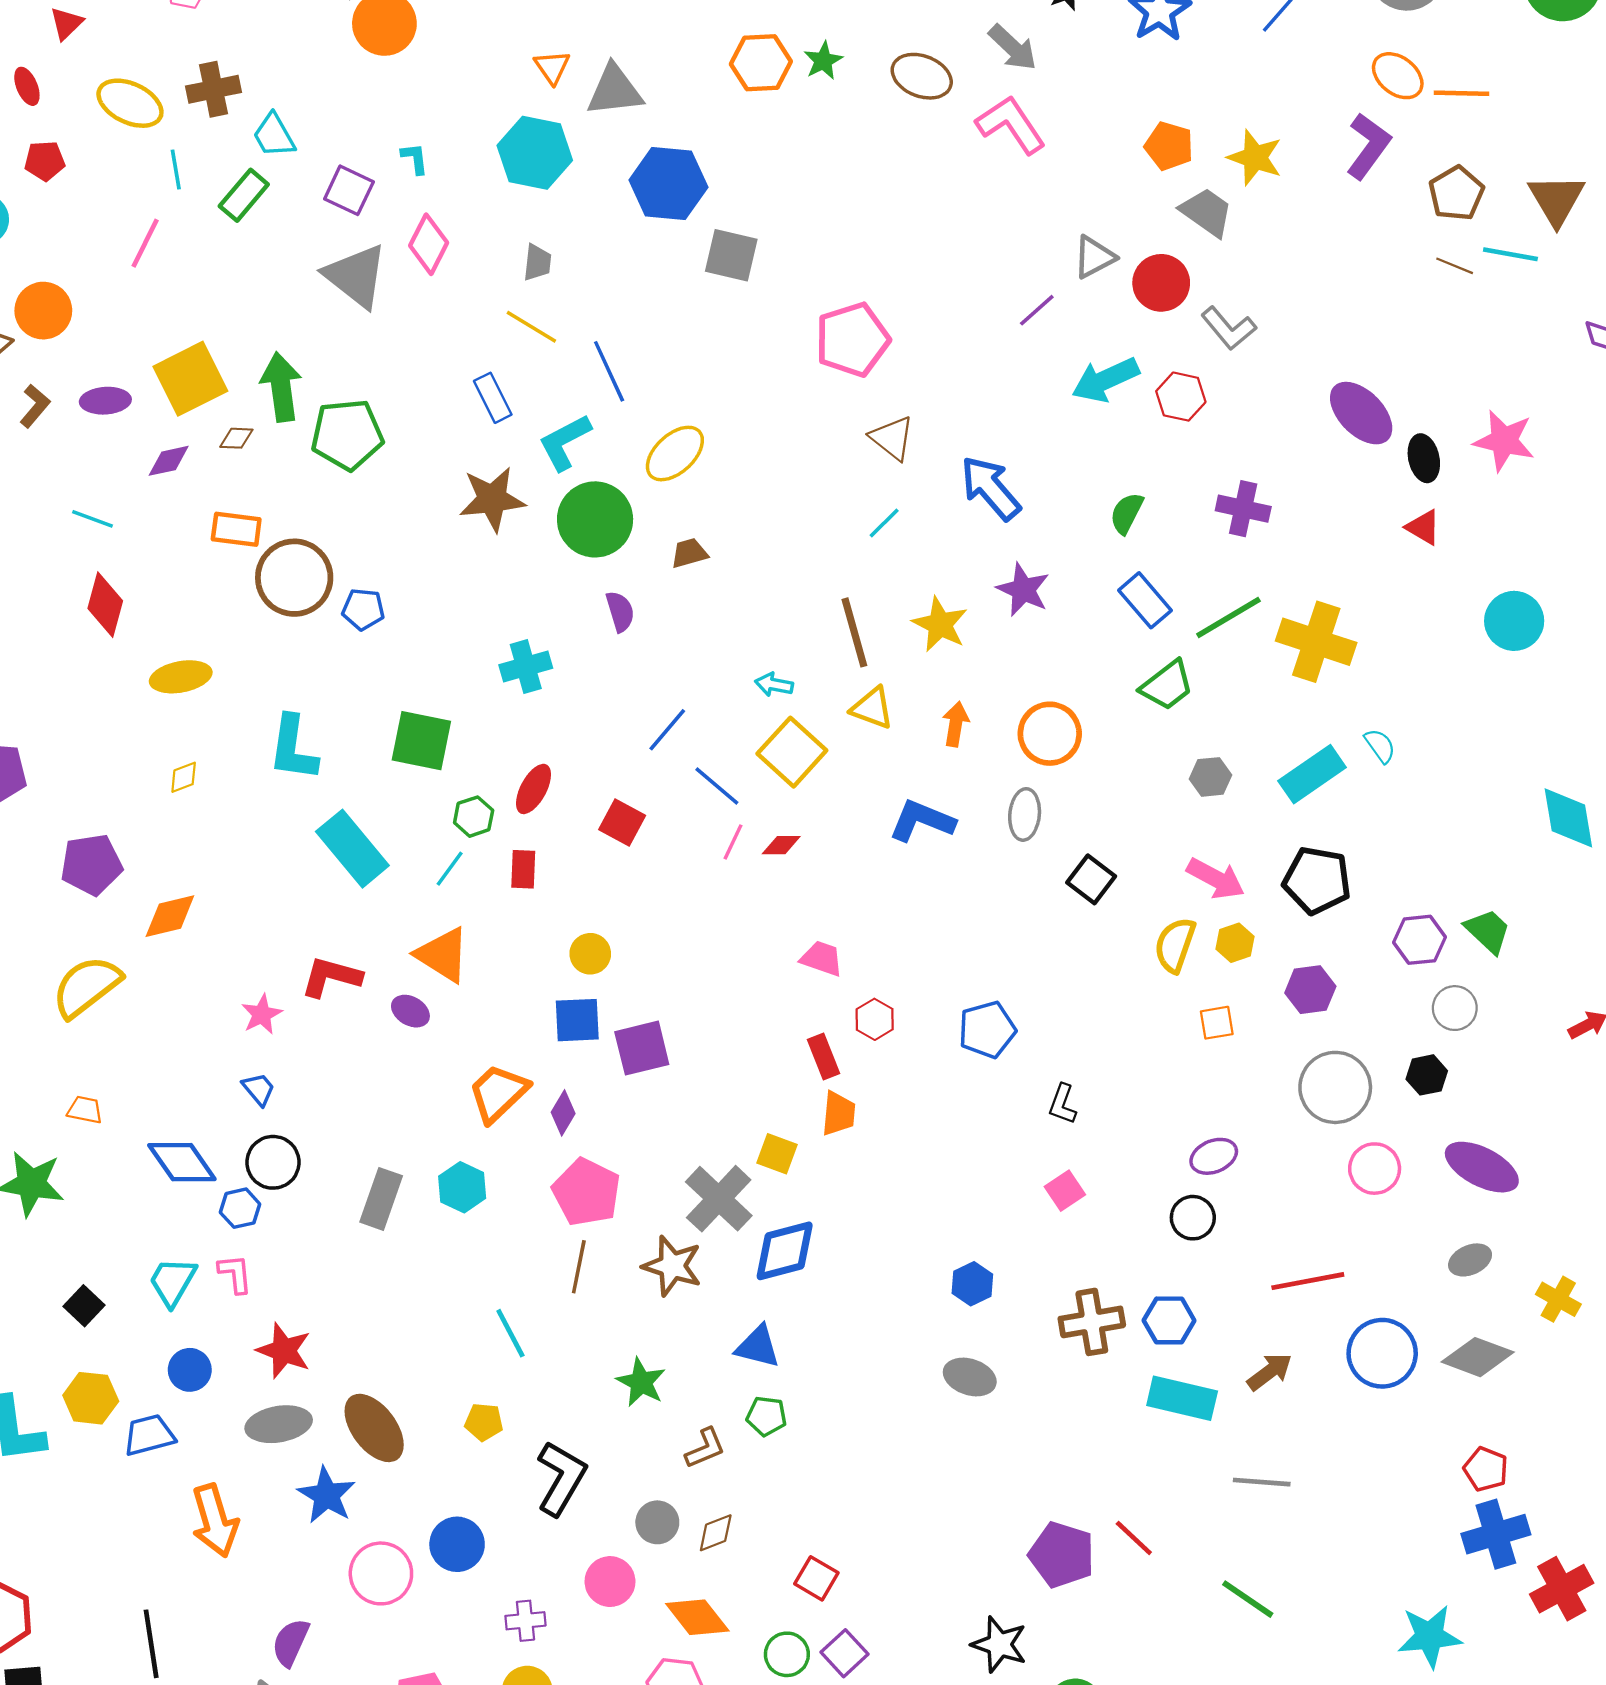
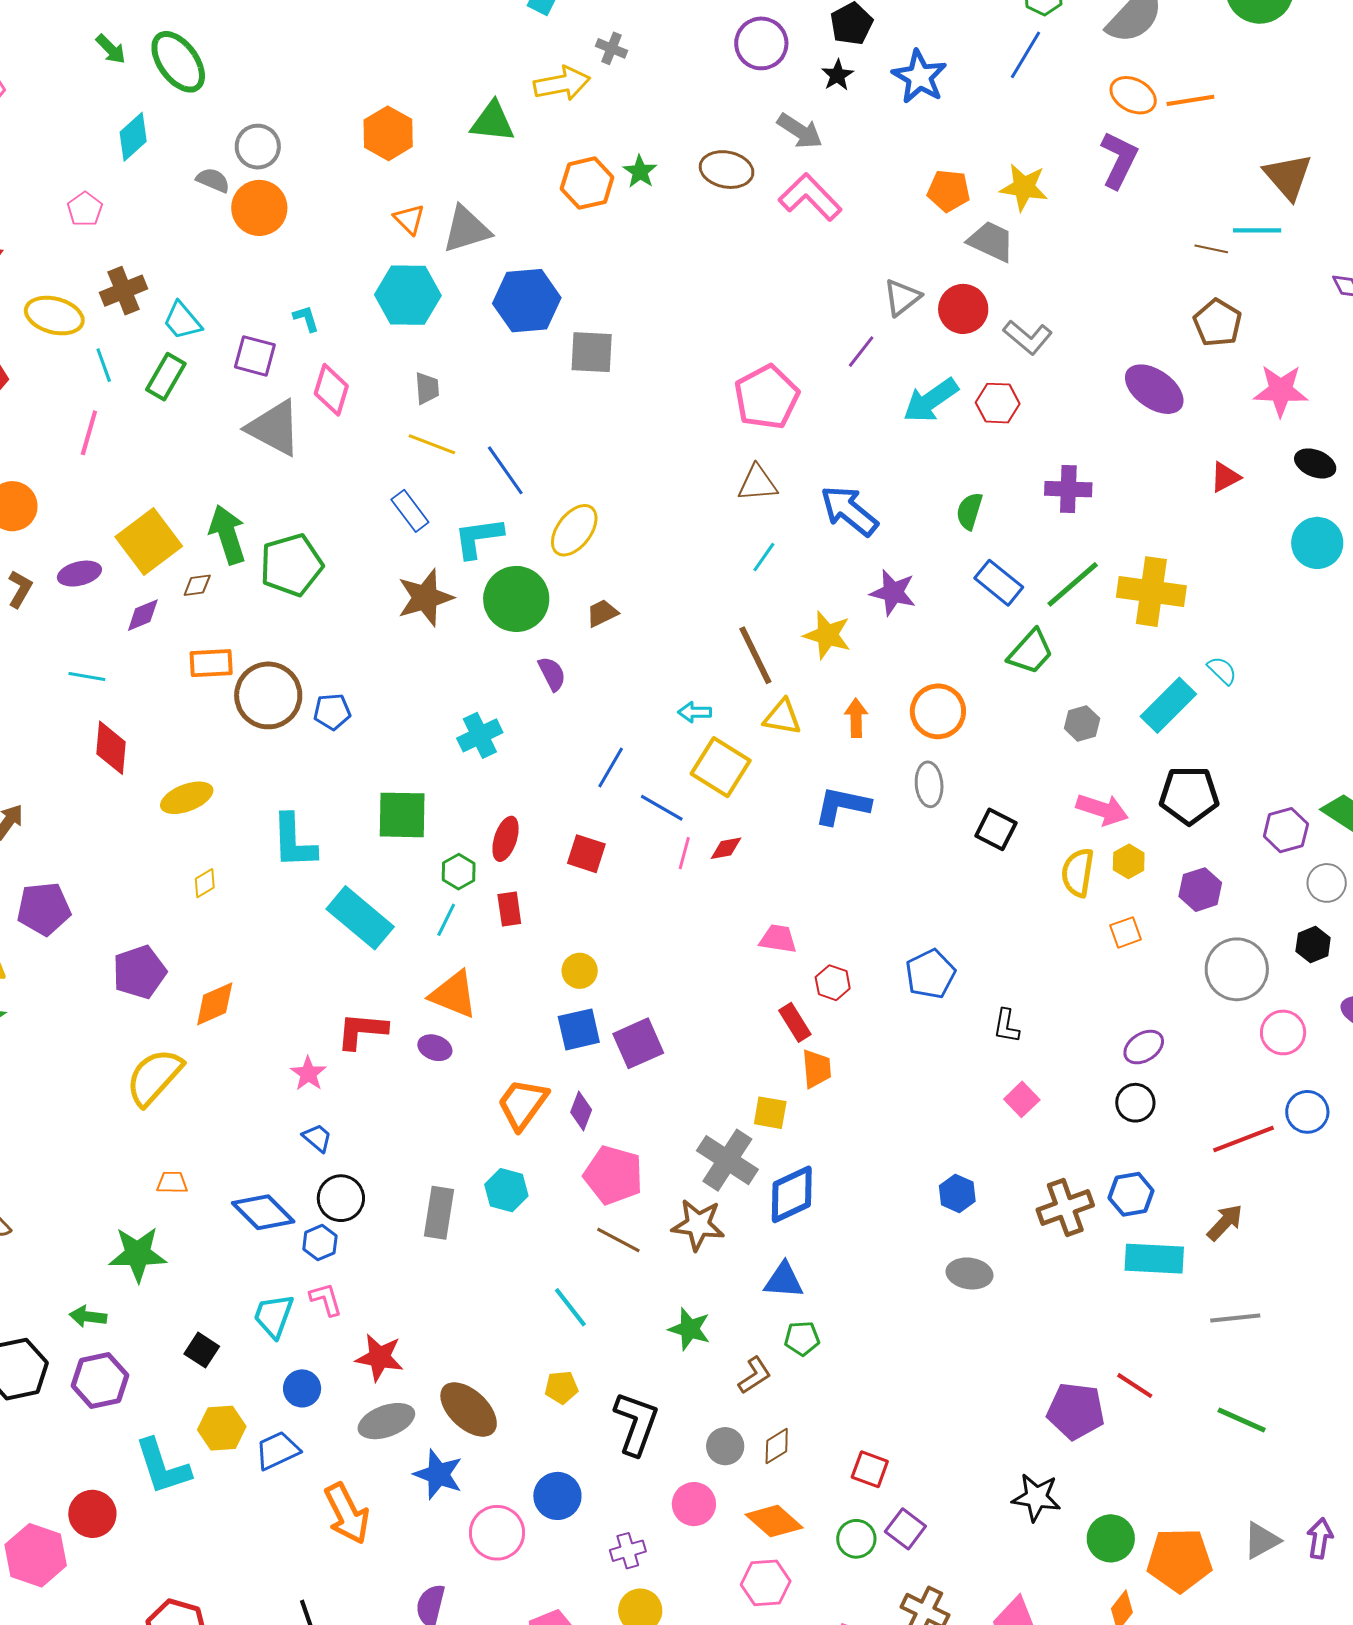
brown pentagon: (1456, 193) -> (1218, 323), moved
pink pentagon: (852, 340) -> (767, 397), moved
brown triangle: (892, 438) -> (757, 483), turned -33
cyan L-shape: (565, 442) -> (478, 538), turned 30
black ellipse: (1424, 458) -> (1315, 463), moved, turned -45
red triangle: (1423, 527) -> (1225, 477), turned -48
brown line: (579, 1267) -> (618, 1240), turned -63
blue circle: (1382, 1353) -> (1307, 1112), moved, size x0.7

